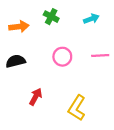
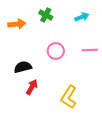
black semicircle: (16, 61) -> (23, 67), moved

